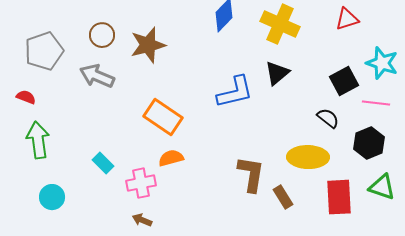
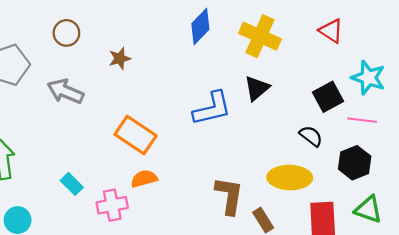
red triangle: (347, 19) -> (331, 31), turned 50
brown circle: (102, 35) -> (66, 33), moved
brown star: (148, 45) -> (120, 58), size x0.6

